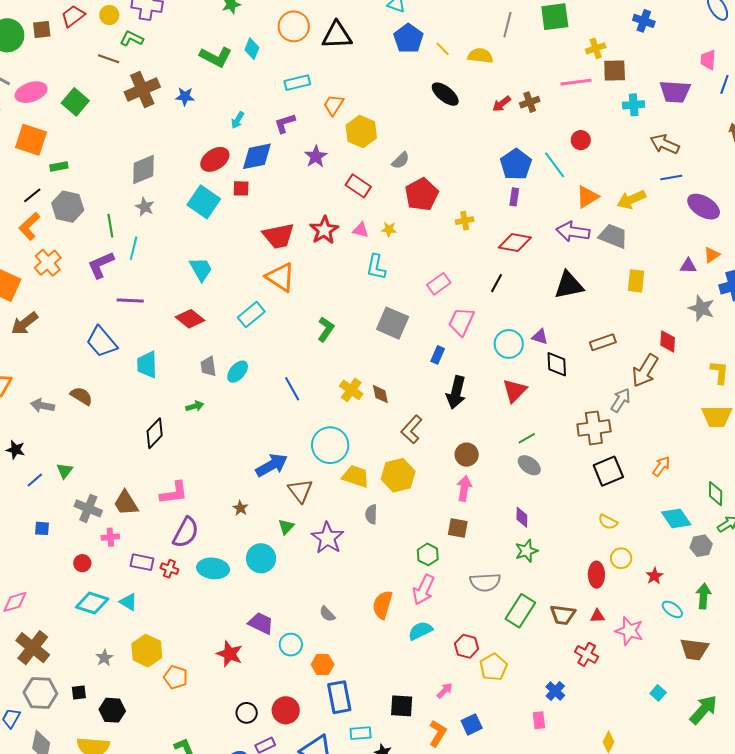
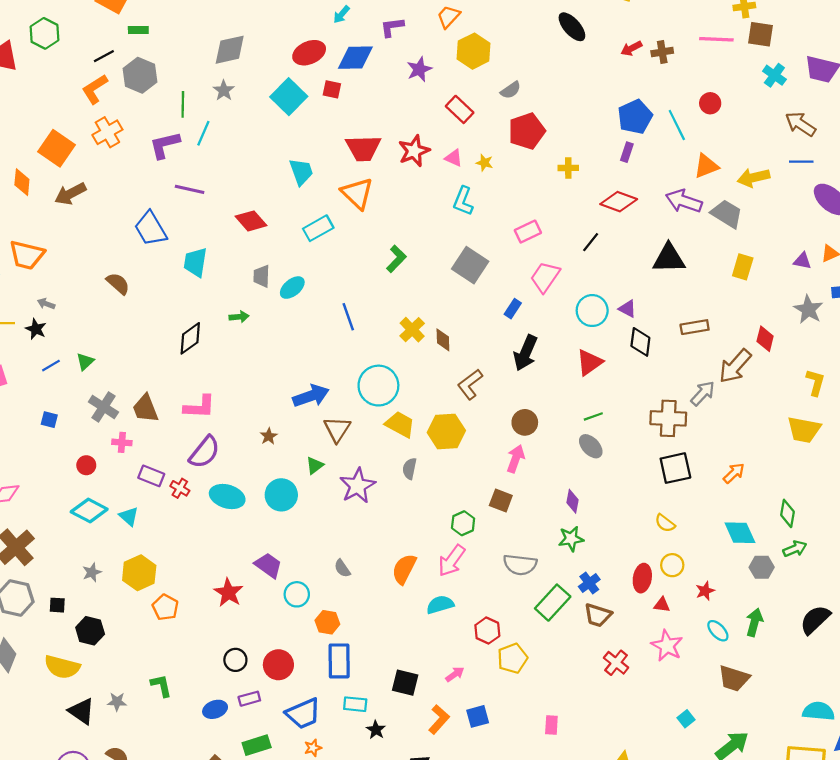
cyan cross: (634, 105) -> (774, 75), turned 30
cyan trapezoid: (201, 269) -> (301, 172), moved
gray arrow: (42, 406) -> (46, 304), moved, size x0.7
red triangle: (597, 616) -> (662, 605), moved
blue cross: (555, 691) -> (589, 583), moved

